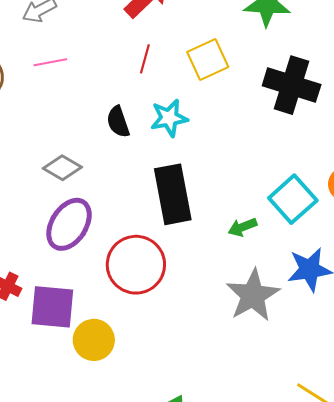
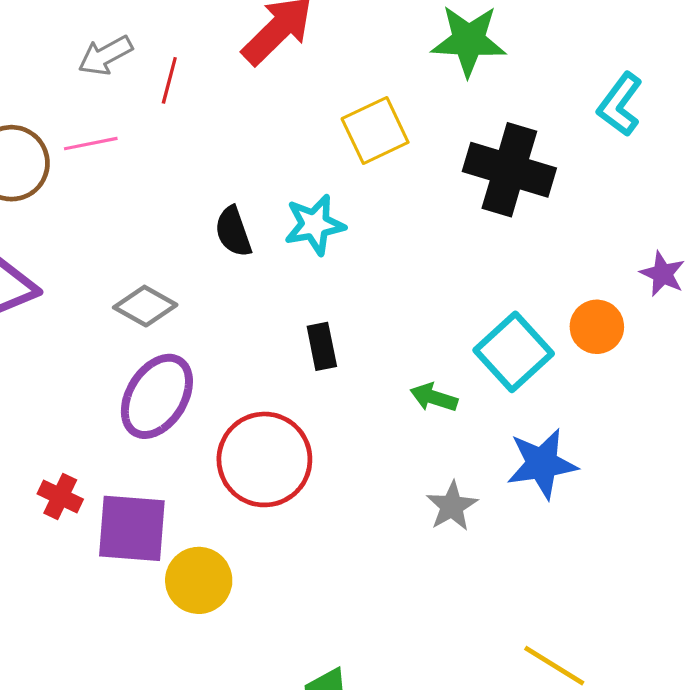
red line: (145, 59) -> (169, 80), moved
pink line: (50, 62) -> (91, 144), moved
black rectangle: (173, 194) -> (322, 346), size x0.5
green arrow: (242, 227) -> (434, 397), turned 40
gray star: (253, 295) -> (452, 506), size x0.6

